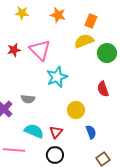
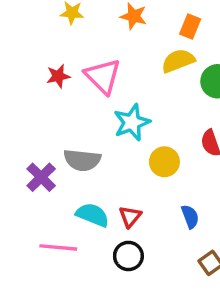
gray semicircle: (28, 99) -> (82, 160), size x1.5
yellow circle: (76, 110) -> (164, 162), moved

